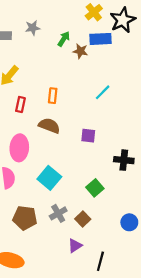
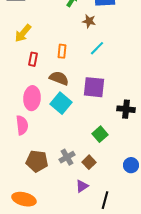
brown star: (80, 51) -> (89, 21), moved
cyan line: (103, 92) -> (97, 48), moved
purple square: (88, 136) -> (94, 87), size x1.6
cyan square: (49, 178) -> (61, 103), moved

